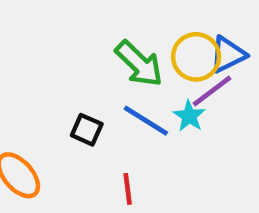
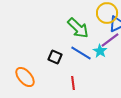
yellow circle: (196, 57) -> (107, 13), moved

